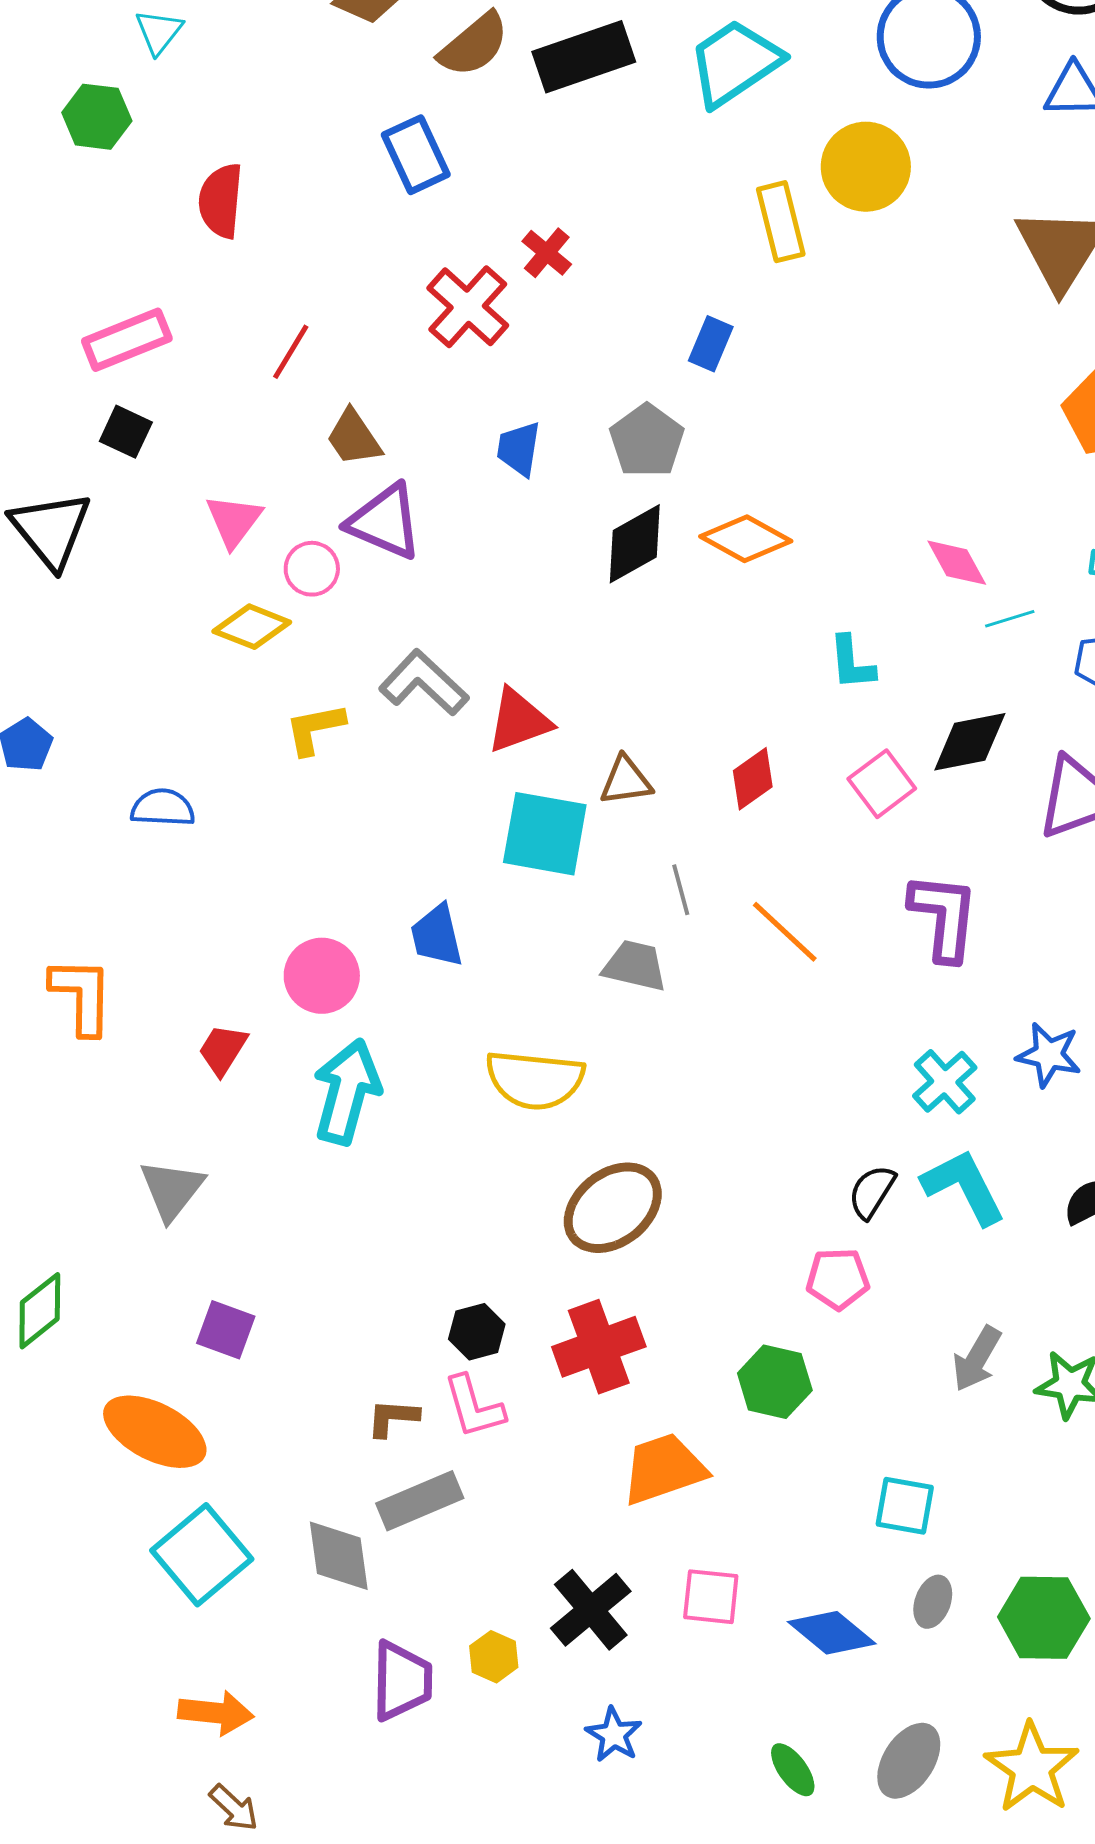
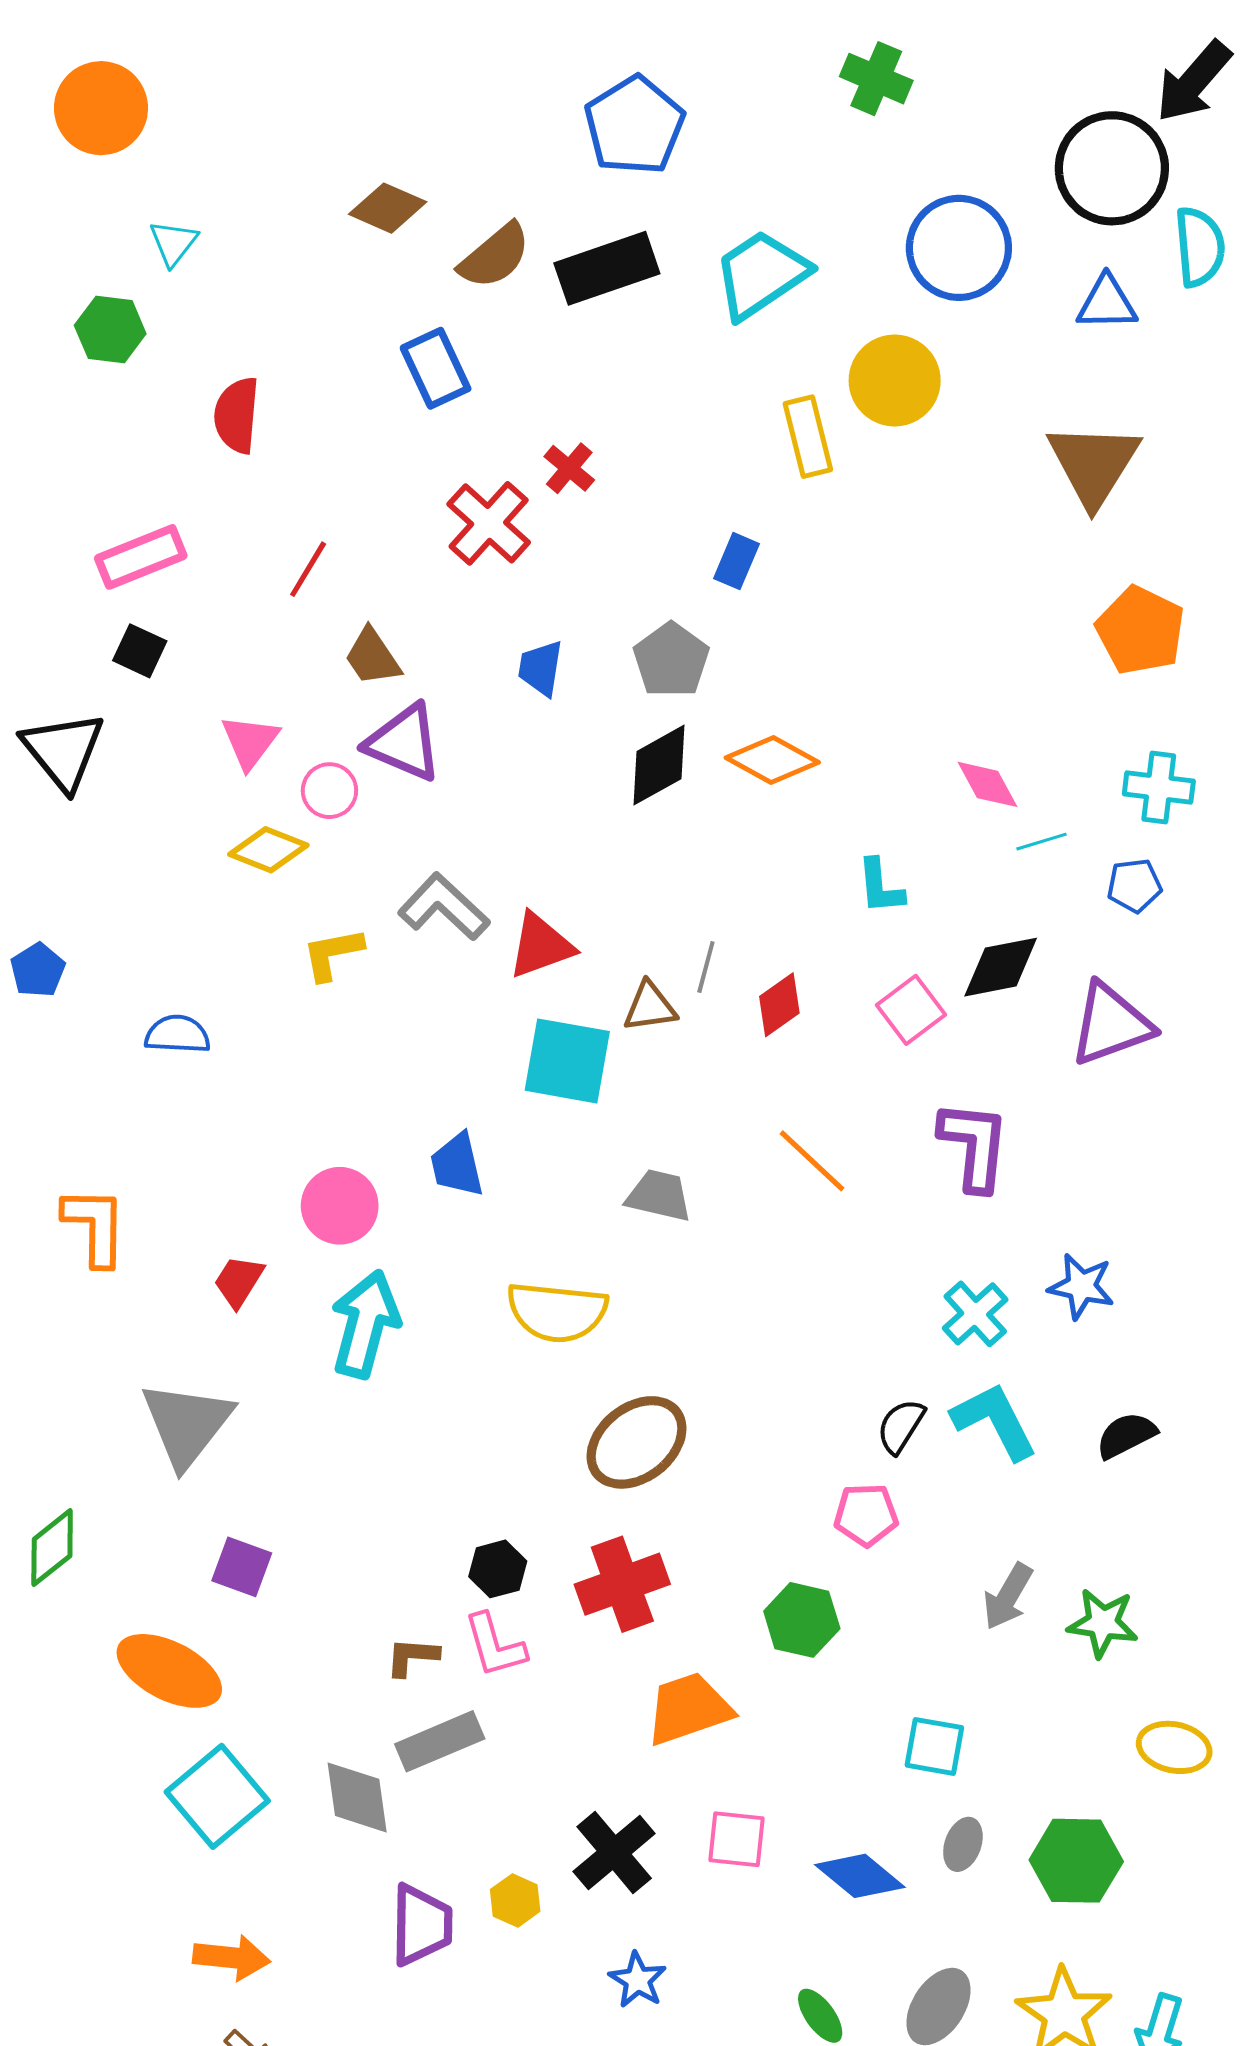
gray line: (681, 890) -> (706, 967), moved, turned 30
gray triangle: (172, 1190) -> (187, 1424), size x1.4

